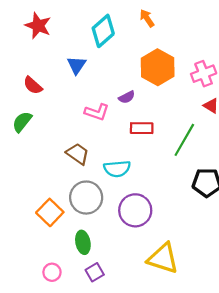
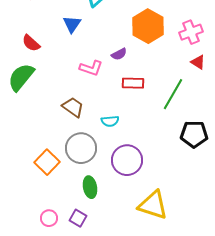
green semicircle: (22, 122) -> (21, 77), size x1.4
cyan semicircle: (117, 169) -> (110, 121), size x0.7
green ellipse: (83, 242) -> (90, 187), moved
purple square: (95, 272) -> (78, 218), moved, turned -30

